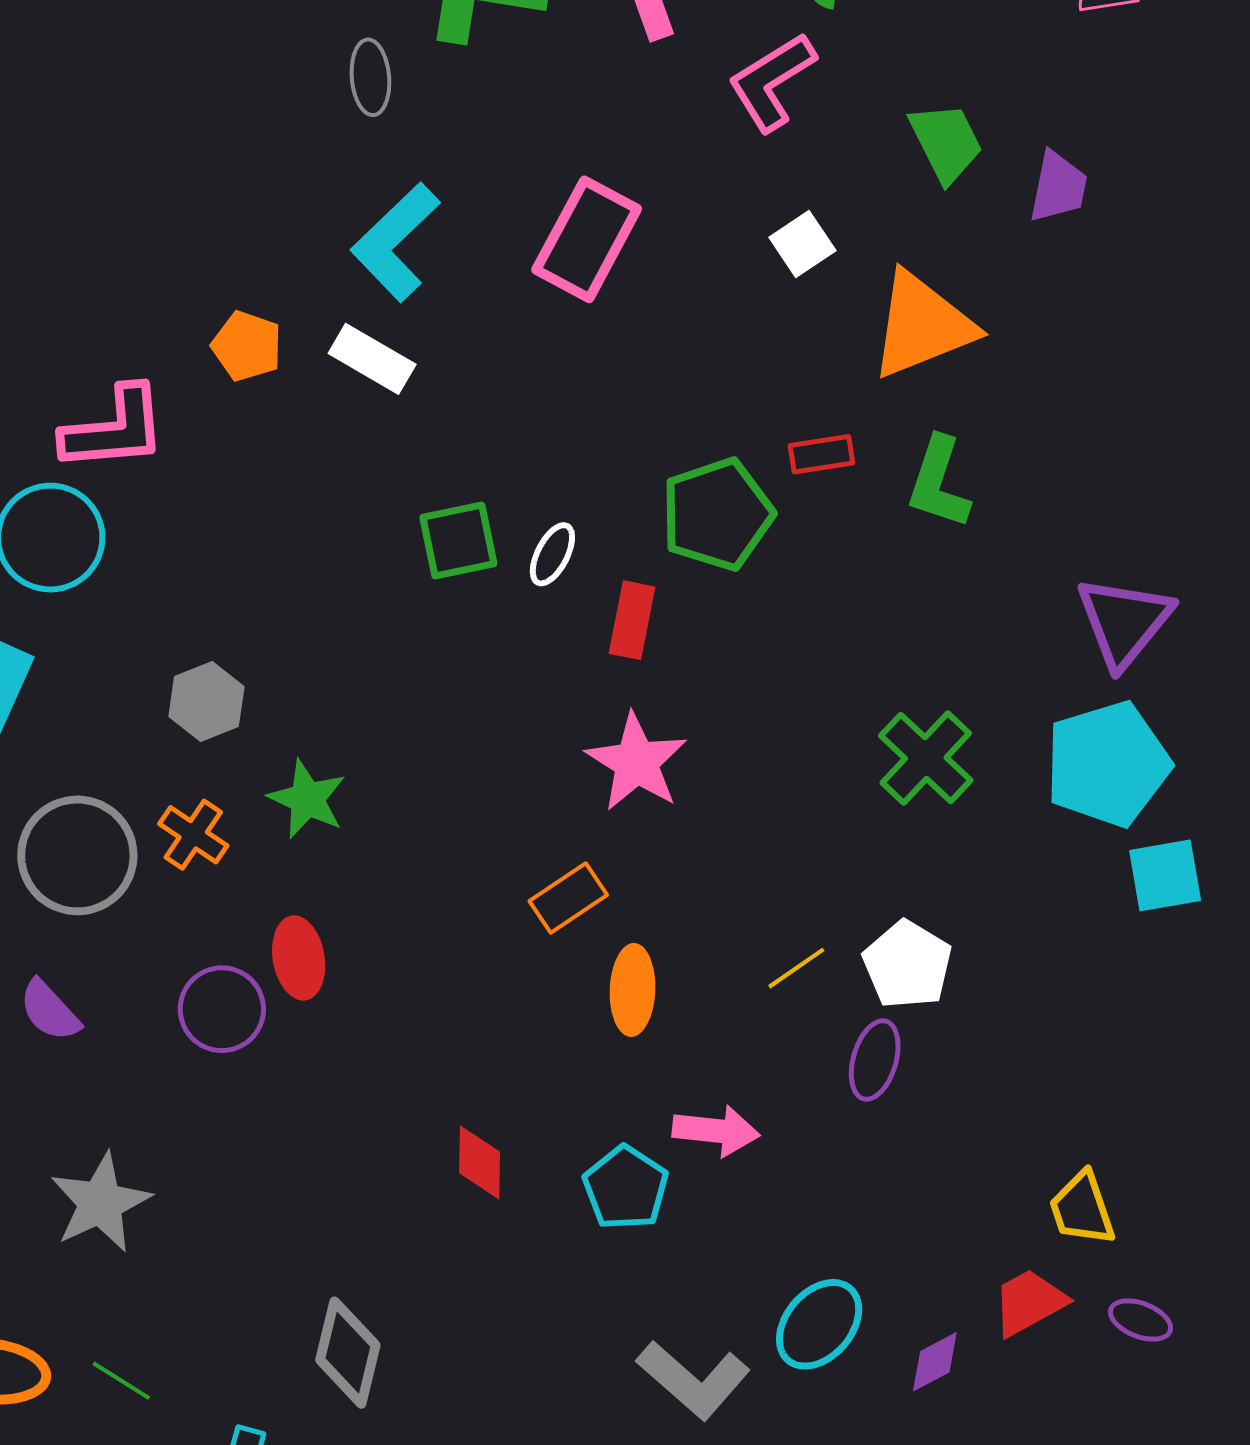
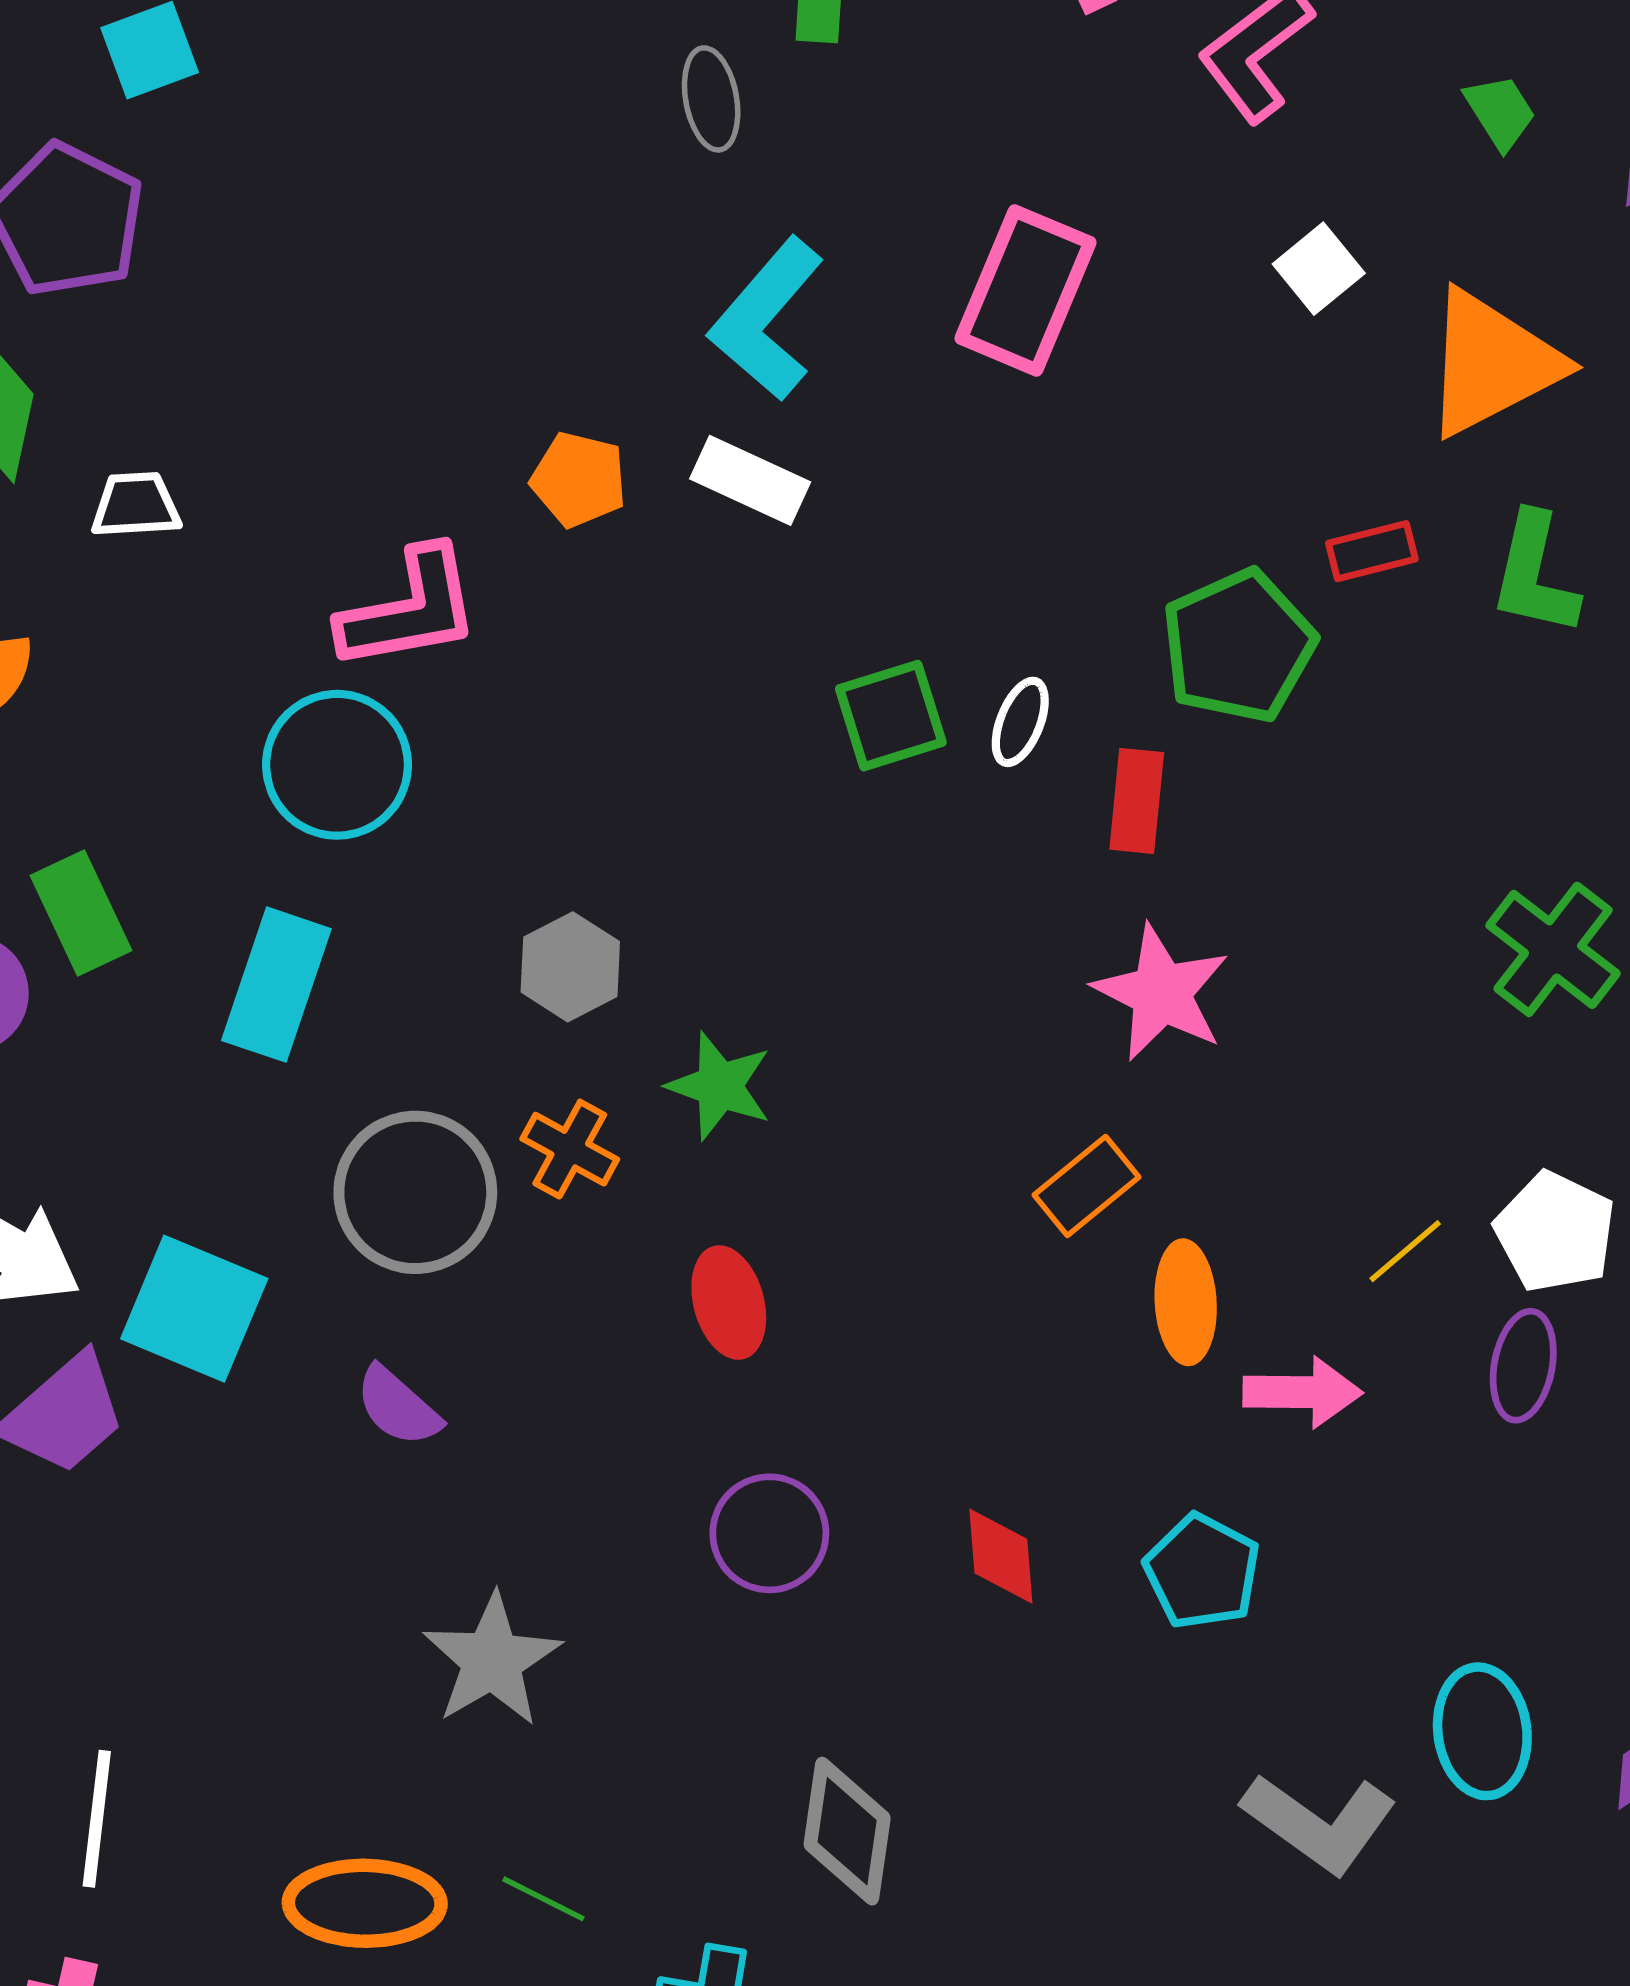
green trapezoid: (946, 142) -> (1500, 112), size x0.7
purple circle: (222, 1009) -> (769, 1533), moved
pink arrow: (716, 1131) -> (1303, 1392), moved
cyan ellipse: (819, 1324) -> (1482, 1731), turned -42

